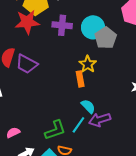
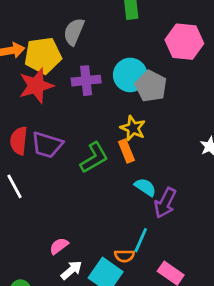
purple arrow: (100, 120) -> (165, 203), turned -35
cyan line: (78, 125) -> (141, 240), moved
green L-shape: (55, 130) -> (94, 158), moved
pink semicircle: (13, 133) -> (59, 246), moved

